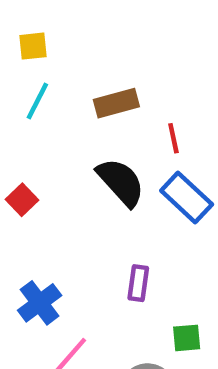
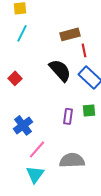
brown rectangle: (116, 103) -> (70, 34), moved
green square: (187, 338) -> (89, 110), moved

